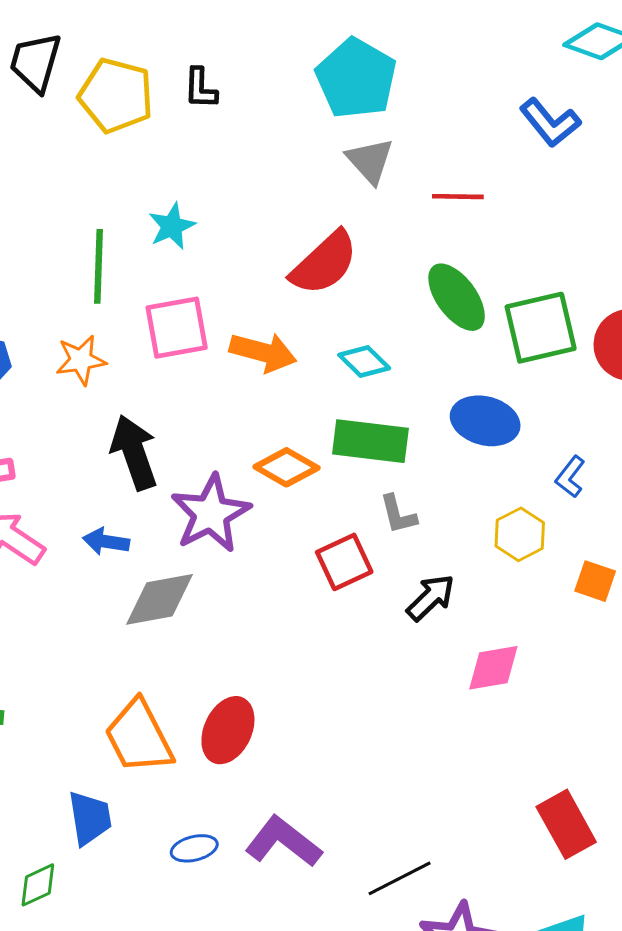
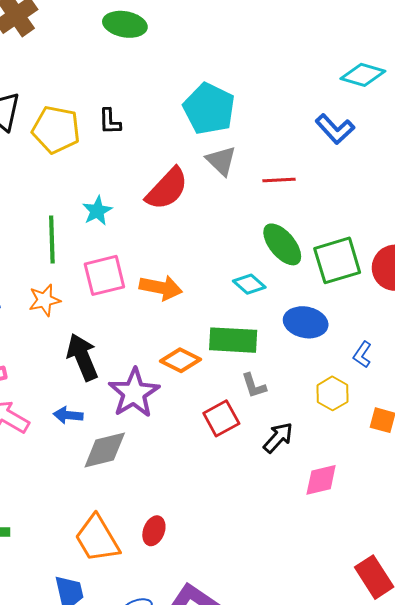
red semicircle: (324, 263) -> (167, 189), moved
cyan diamond: (364, 362) -> (249, 284), moved
red ellipse: (228, 730) -> (154, 531), size x0.7

